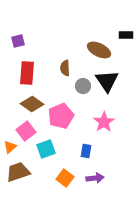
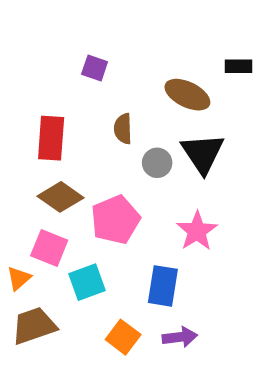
purple square: (18, 41) -> (95, 68), moved, turned 32
pink square: (26, 131) -> (49, 248), turned -30
blue rectangle: (86, 151) -> (163, 286), size x1.5

